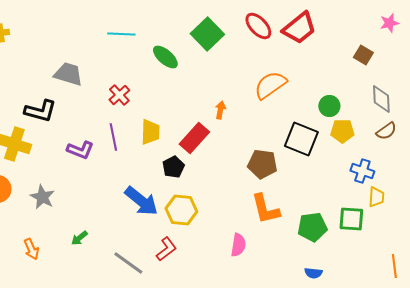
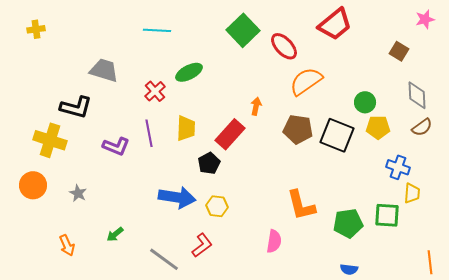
red ellipse: (258, 26) -> (284, 46), moved
green ellipse: (165, 57) -> (189, 72), moved, turned -68
brown pentagon: (262, 164) -> (298, 129), moved
gray star: (42, 197) -> (78, 193), size x0.7
blue arrow: (141, 201) -> (177, 197), turned -30
yellow hexagon: (181, 210) -> (217, 206), size x0.7

